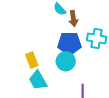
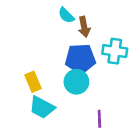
cyan trapezoid: (38, 80) -> (42, 107), turned -30

